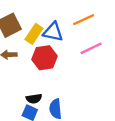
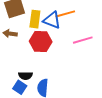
orange line: (84, 20) -> (65, 14), moved
yellow rectangle: (34, 34) -> (35, 19), turned -36

